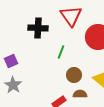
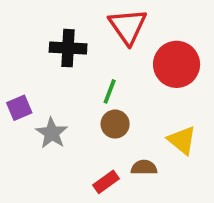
brown circle: (74, 75) -> (115, 124), moved
gray star: (13, 85) -> (52, 133), moved

